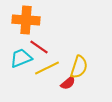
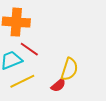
yellow line: (47, 68) -> (22, 81), moved

